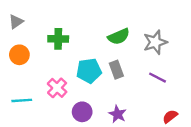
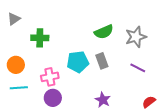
green cross: (58, 39) -> (40, 38), moved
orange circle: (19, 55) -> (16, 65), moved
pink cross: (57, 88) -> (50, 77), turned 36
purple circle: (82, 112) -> (53, 98), moved

